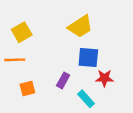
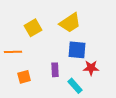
yellow square: (22, 32) -> (33, 28), moved
purple rectangle: (63, 80) -> (55, 70), turned -32

